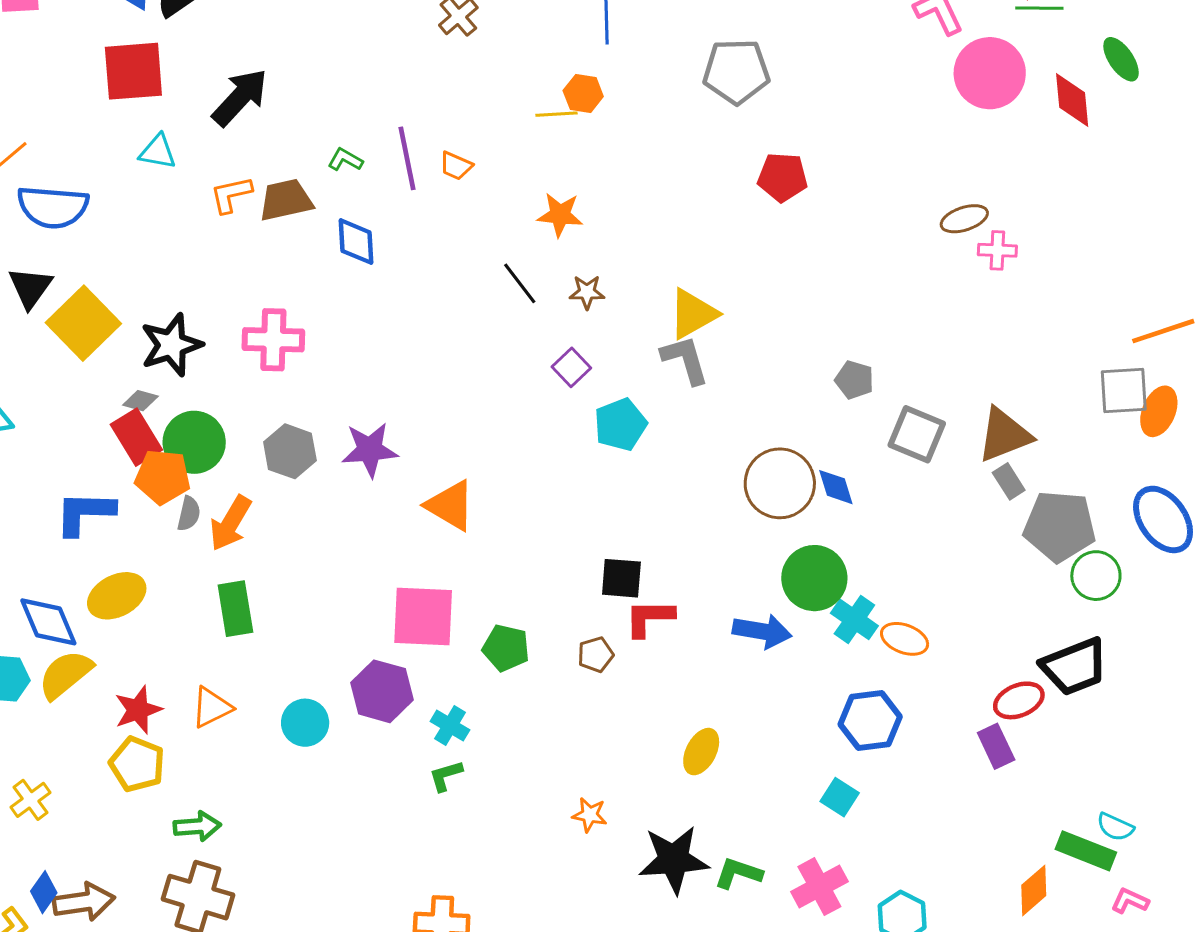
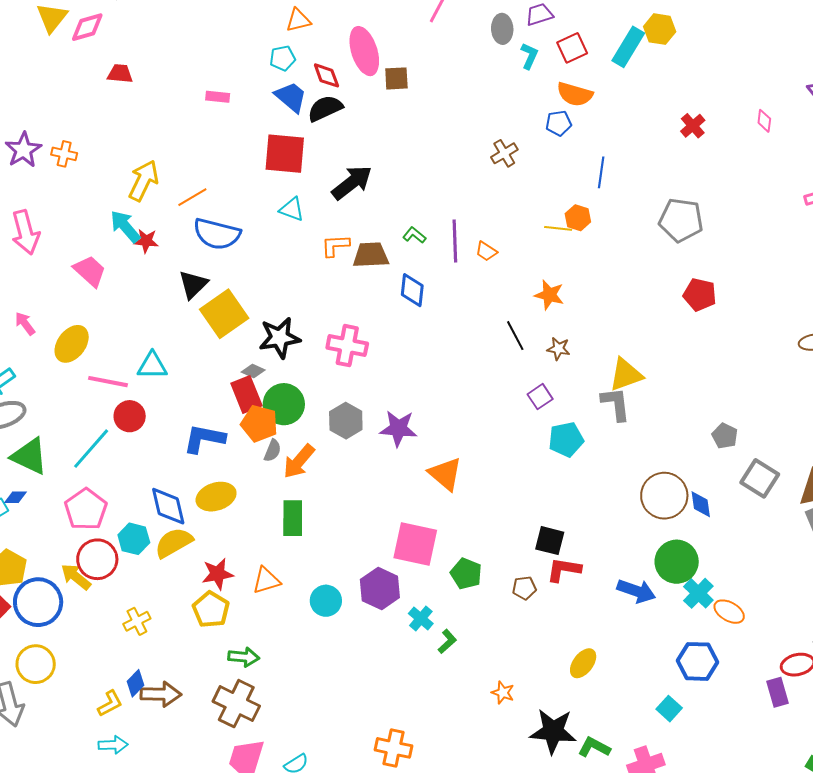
green L-shape: (446, 776) -> (447, 641), moved, turned 145

